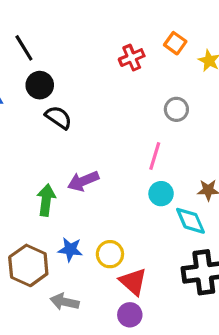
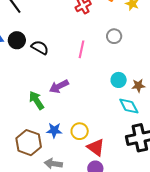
black circle: (40, 85) -> (17, 40), moved
pink line: (155, 156) -> (81, 49), moved
cyan circle: (161, 194) -> (119, 80), moved
green arrow: (46, 200) -> (36, 100), turned -36

